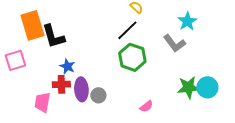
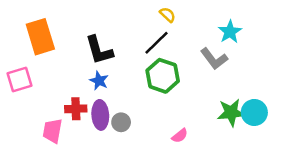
black L-shape: (53, 36) -> (99, 50), moved
blue star: (67, 66) -> (99, 81), moved

